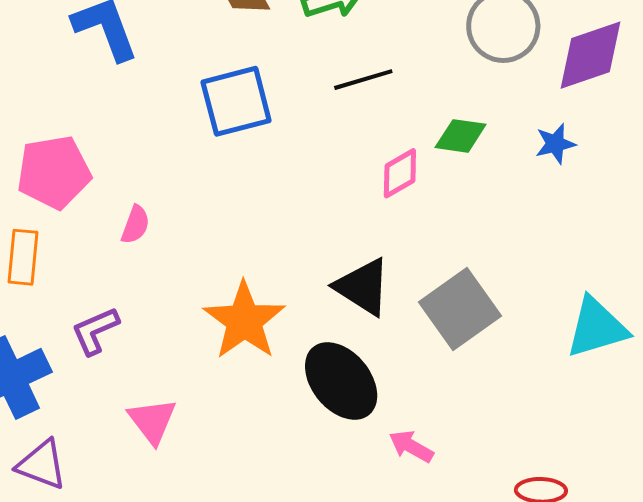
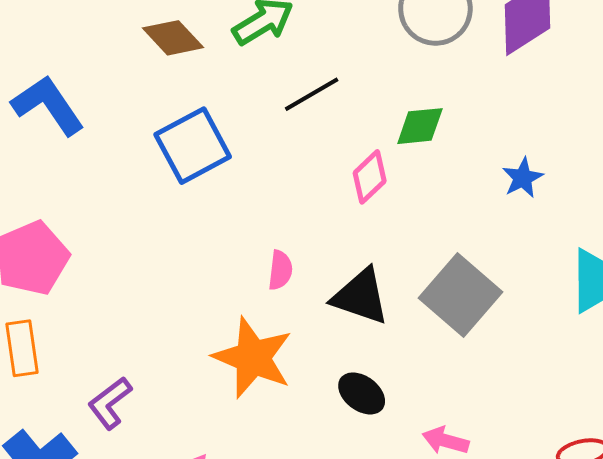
blue star: (555, 144) -> (523, 178), moved
pink semicircle: (135, 225) -> (280, 270), moved
black ellipse: (341, 381) -> (362, 393), size x0.6

